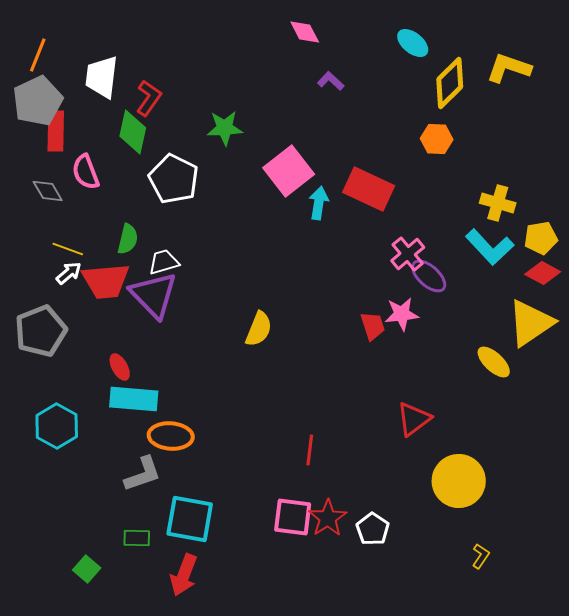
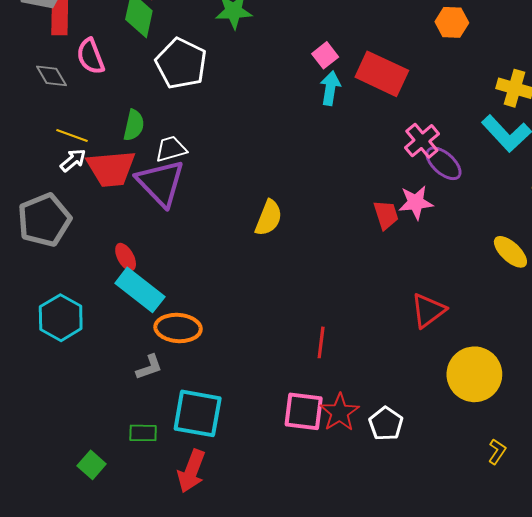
pink square: (289, 171) -> (325, 55), moved, size x0.5
cyan rectangle: (134, 399) -> (140, 290), turned 33
gray L-shape: (143, 474) -> (149, 367), size x0.7

